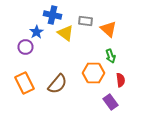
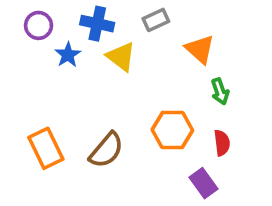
gray rectangle: (86, 21) -> (156, 20), moved, turned -32
purple circle: (26, 47) -> (39, 25), moved
green arrow: (110, 56) -> (220, 91), moved

